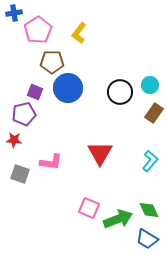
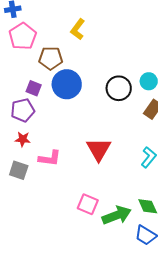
pink pentagon: (38, 30) -> (23, 36), moved
red star: (14, 140) -> (23, 139), moved

